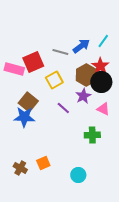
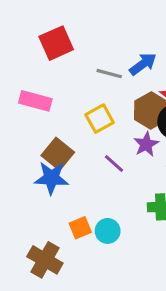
red square: (33, 62) -> (56, 43), moved
orange square: (43, 163) -> (80, 228), moved
brown cross: (20, 168) -> (45, 260), size x1.5
cyan circle: (78, 175) -> (108, 231), moved

